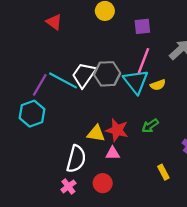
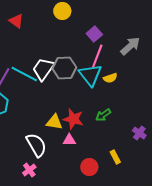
purple square: (142, 26) -> (94, 34), moved, turned -35
white semicircle: (76, 159) -> (36, 145), turned -45
red circle: (103, 183) -> (89, 167), moved

